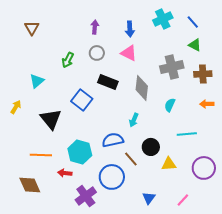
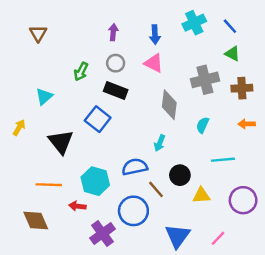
black rectangle: (108, 82) -> (116, 91), moved
blue triangle: (149, 198) -> (178, 236), size x1.6

